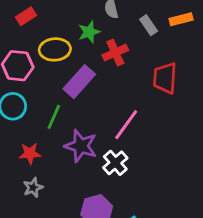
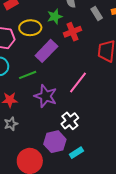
green line: (54, 117) -> (28, 75), turned 42
white cross: (115, 163) -> (70, 121), moved

